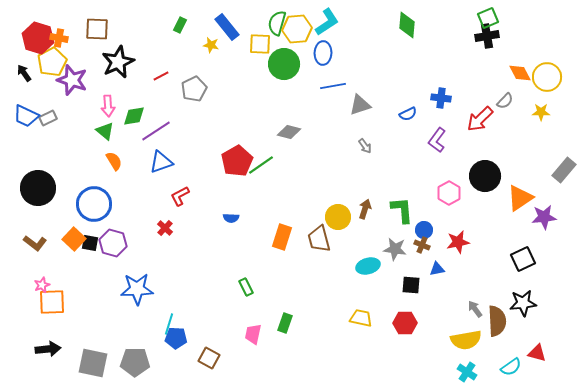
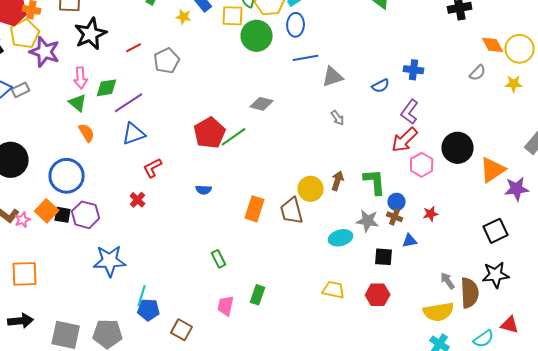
red arrow: (480, 119) -> (405, 140), moved
red star: (458, 242) -> (431, 214), size x0.7
pink star: (42, 285) -> (23, 220), moved

